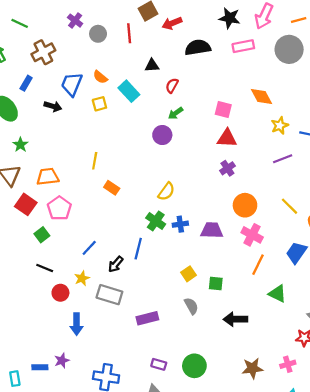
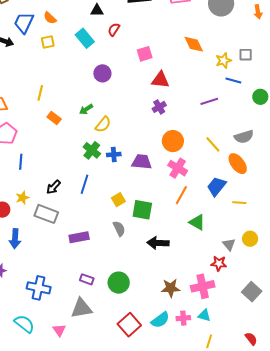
cyan rectangle: (129, 91) -> (85, 38), moved
pink square: (223, 110) -> (145, 54), moved, turned -35
green arrow: (176, 113) -> (86, 109), moved
yellow star: (280, 126) -> (224, 60), moved
blue line: (89, 248) -> (21, 162), moved, turned -42
blue line: (138, 249) -> (84, 184), moved
green square: (216, 283) -> (142, 210), size x1.5
pink cross: (288, 364) -> (203, 286), size x1.6

